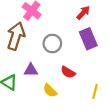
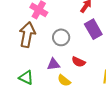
purple triangle: (31, 70) -> (53, 64), moved

